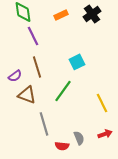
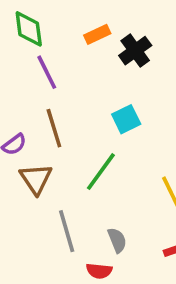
black cross: (92, 14) -> (135, 51), moved
brown triangle: (27, 95) -> (36, 179), turned 36
gray semicircle: (79, 138) -> (117, 240), moved

